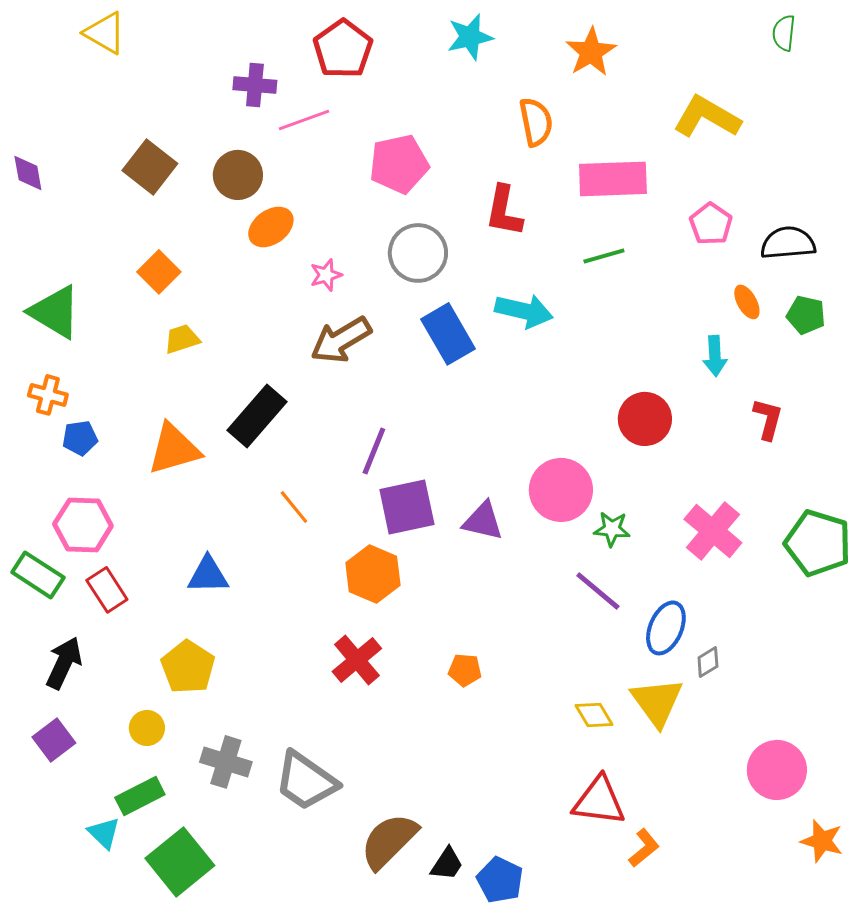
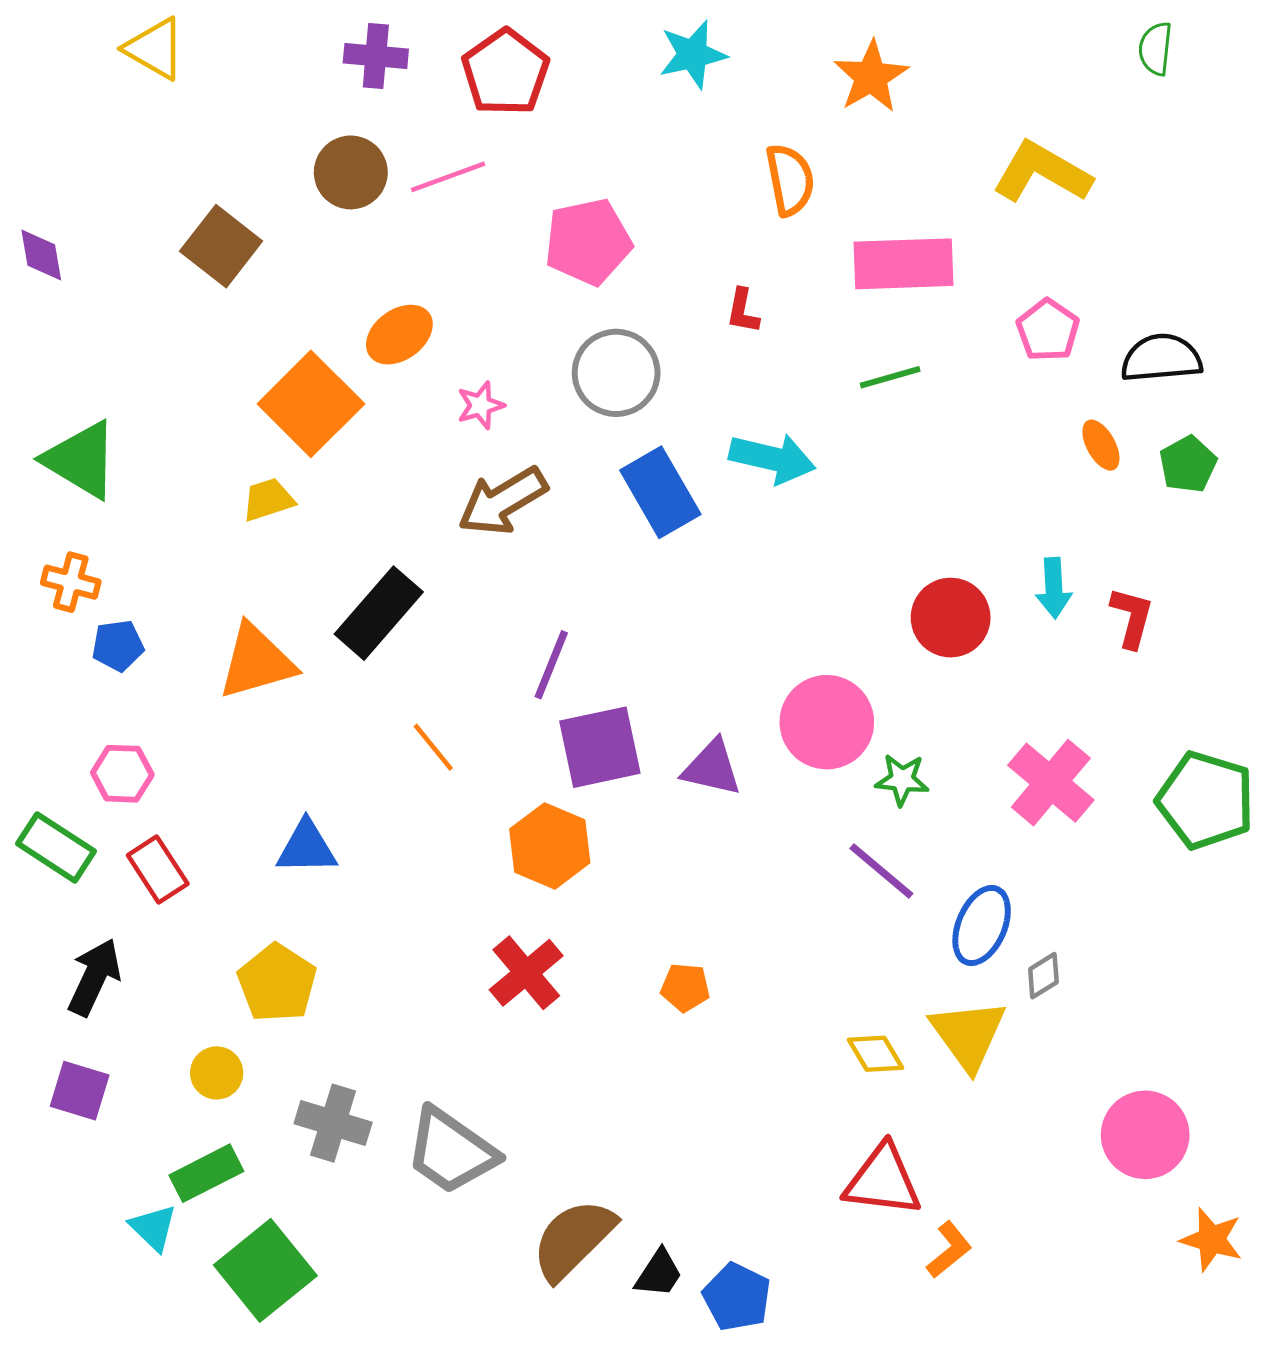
purple cross: (255, 85) -> (376, 56), moved
brown circle: (238, 175) -> (351, 172), moved
red L-shape: (504, 211) -> (743, 311), size x0.6
orange square: (159, 272) -> (311, 404), moved, size x1.6
green pentagon: (806, 315) -> (1188, 464), turned 30
cyan arrow: (715, 356) -> (1054, 588), moved
pink hexagon: (83, 525) -> (122, 774), size x0.7
purple square: (54, 740) -> (80, 1091), turned -36

